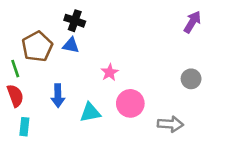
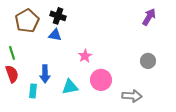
brown pentagon: (37, 47) -> (27, 21), moved
cyan rectangle: (24, 127) -> (33, 91), moved

